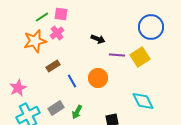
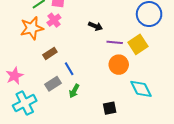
orange circle: (98, 78) -> (119, 65), moved
gray rectangle: (56, 108) -> (53, 84), moved
green arrow: (77, 112) -> (74, 91), moved

